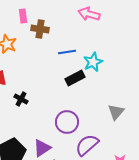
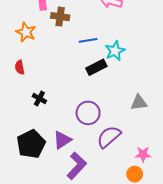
black cross: (21, 99) -> (39, 98), moved
gray triangle: (116, 112) -> (139, 103), turned 42

